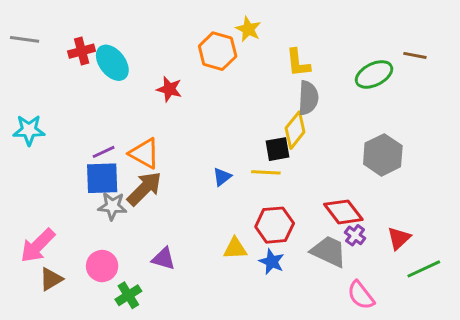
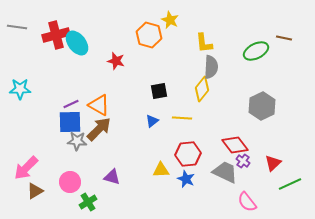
red cross: (82, 51) -> (56, 35), size x1.5
black square: (278, 149) -> (159, 91), moved

